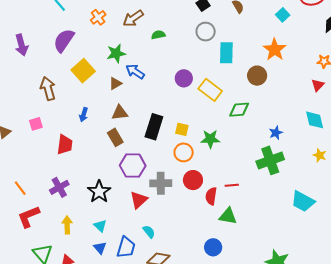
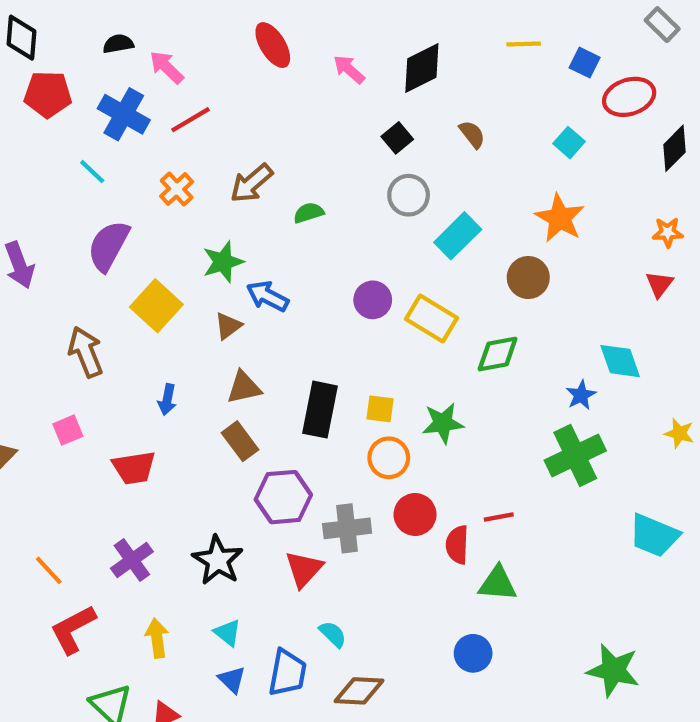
cyan rectangle: (226, 53) -> (458, 236), turned 50
cyan diamond: (315, 120) -> (620, 361), moved
red trapezoid: (65, 145) -> (134, 468), turned 80

